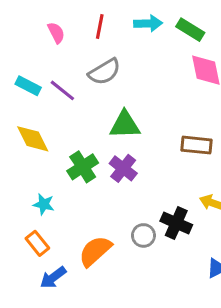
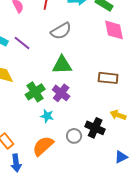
gray semicircle: (104, 72) -> (61, 31), moved
cyan star: (44, 204) -> (47, 116), moved
blue arrow: (53, 278) -> (16, 163), turned -60

